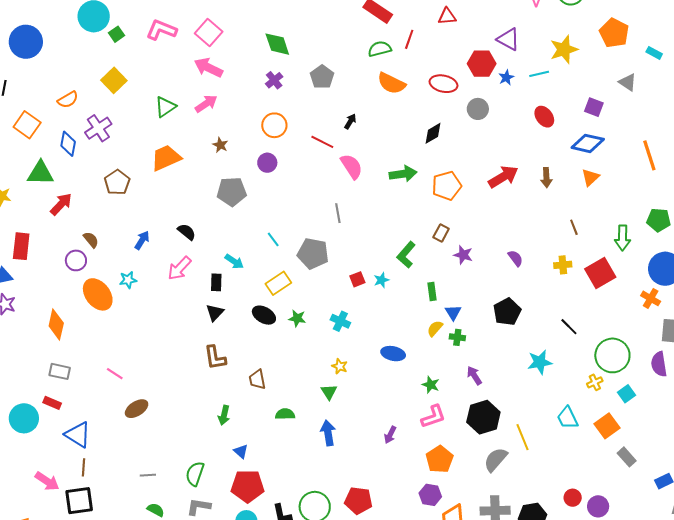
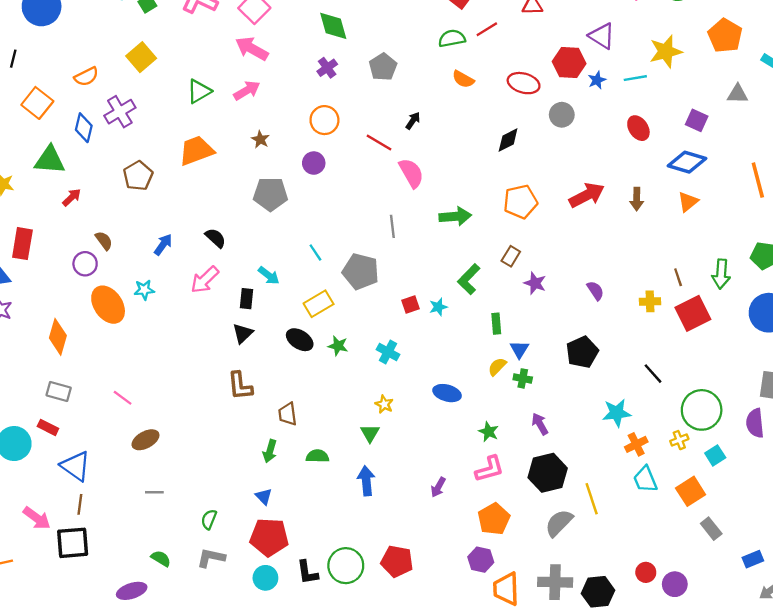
red line: (409, 39) -> (487, 29), turned 36
gray triangle: (628, 82) -> (738, 94), turned -36
orange semicircle: (391, 83) -> (463, 79), size x0.7
green arrow: (403, 174) -> (455, 216), moved
red arrow: (61, 204) -> (72, 197), size x0.7
brown line: (574, 227) -> (678, 277), moved
orange cross: (651, 298) -> (636, 444), moved, turned 30
green arrow: (224, 415) -> (270, 451), moved
green semicircle: (195, 474) -> (209, 519), size x0.7
gray line: (148, 475) -> (154, 492), moved

